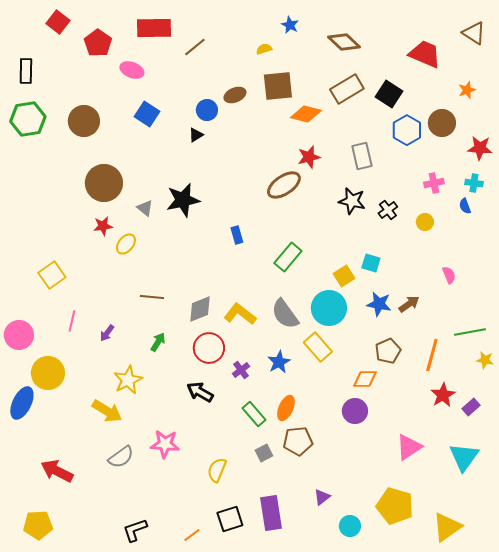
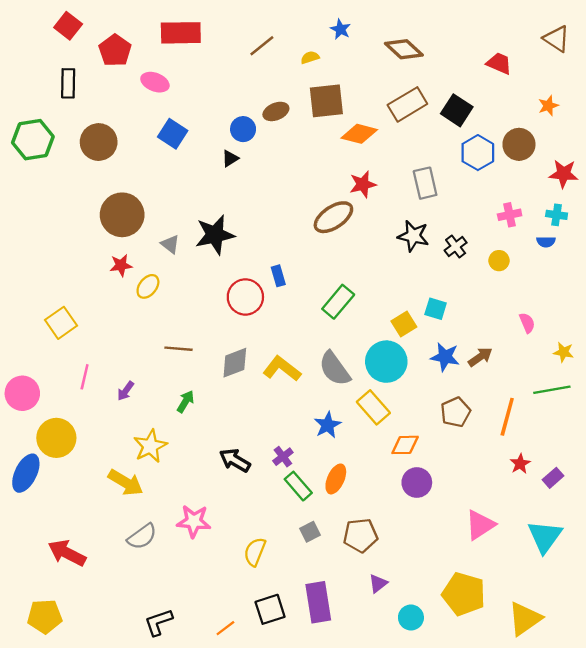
brown line: (195, 47) -> (262, 46), moved
red trapezoid: (425, 54) -> (499, 63), size x0.7
black rectangle: (26, 71) -> (68, 83), moved
blue semicircle: (465, 206) -> (546, 242), turned -70
red circle: (209, 348) -> (245, 297), moved
yellow star: (485, 360) -> (564, 352), moved
purple cross: (241, 370) -> (283, 457), moved
orange diamond: (365, 379) -> (405, 445), moved
red star: (443, 395) -> (520, 464), size x0.7
brown pentagon: (298, 441) -> (360, 535), moved

